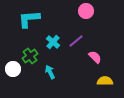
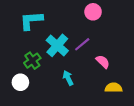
cyan cross: (53, 42) -> (57, 45), size x1.5
white circle: (13, 69) -> (20, 82), moved
cyan arrow: (50, 72) -> (68, 78), moved

